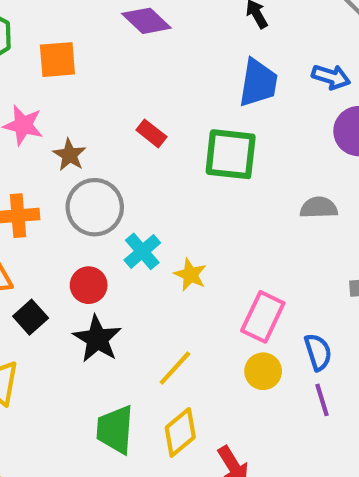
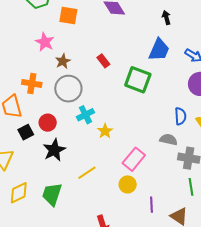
gray semicircle: (319, 208) -> (168, 140), moved
red circle: (89, 285) -> (48, 123), moved
blue semicircle: (318, 352) -> (180, 116), moved
yellow diamond: (180, 432) -> (19, 193), moved

